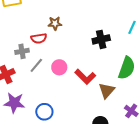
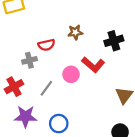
brown star: (55, 23) -> (75, 32), moved
gray line: (36, 65) -> (46, 88), moved
red L-shape: (85, 77) -> (93, 65), moved

